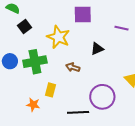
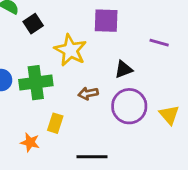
black square: (25, 26) -> (33, 24), moved
brown arrow: (73, 67) -> (88, 93), turned -32
purple circle: (102, 97) -> (129, 106), moved

